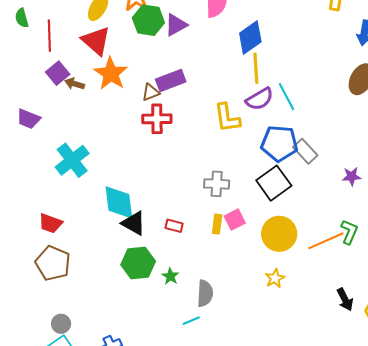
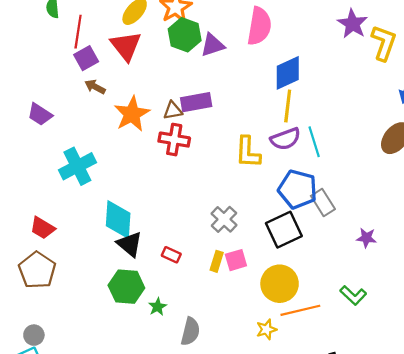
purple square: (58, 73) -> (86, 58), moved
orange star: (111, 74) -> (132, 114), moved
gray cross: (217, 184) -> (224, 219), turned 30
green L-shape: (349, 232) -> (353, 295), turned 100
orange line: (326, 241) -> (300, 310), moved

